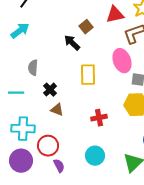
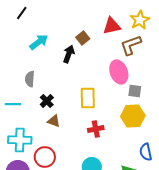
cyan arrow: (20, 31) -> (39, 42), moved
black arrow: (72, 43) -> (69, 54), turned 66
yellow rectangle: (88, 75) -> (88, 98), moved

